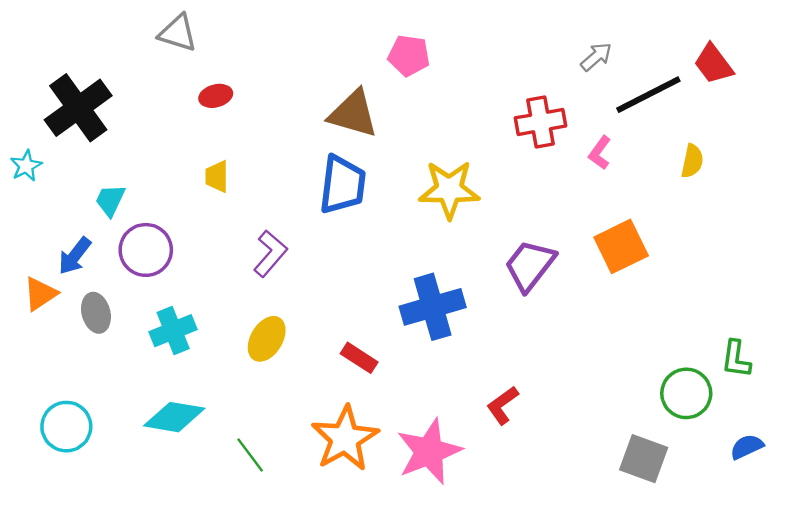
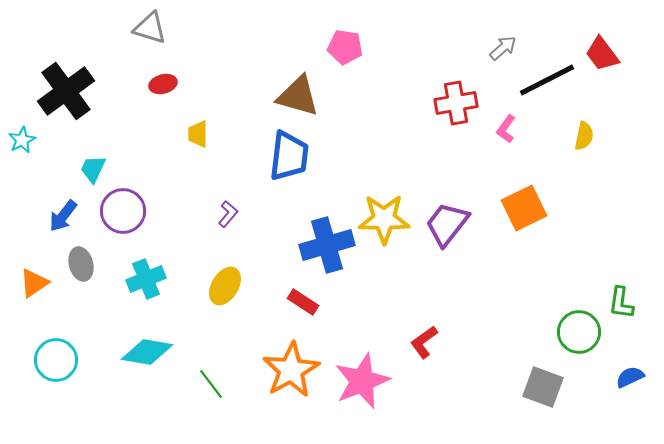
red ellipse: (216, 96) -> (163, 84), moved
yellow trapezoid: (217, 176) -> (198, 134), moved
yellow star: (449, 190) -> (384, 219), moved
purple L-shape: (270, 254) -> (228, 214), size x0.7
orange triangle: (40, 294) -> (34, 283), moved
blue cross: (433, 307) -> (327, 245), moved

